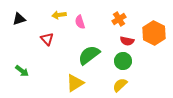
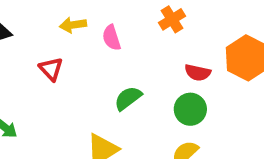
orange cross: (119, 19) -> (172, 19), moved
green semicircle: (89, 55) -> (128, 98), size x0.7

